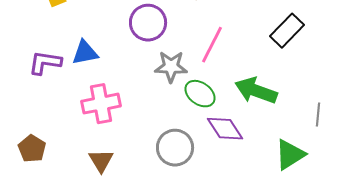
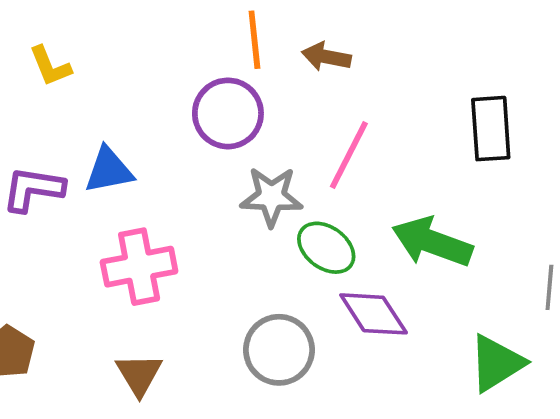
black rectangle: (287, 31) -> (491, 129), turned -48

